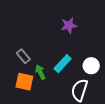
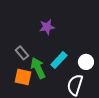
purple star: (69, 25) -> (47, 27), moved
green arrow: (40, 72) -> (38, 68), size x1.5

